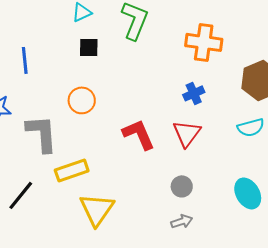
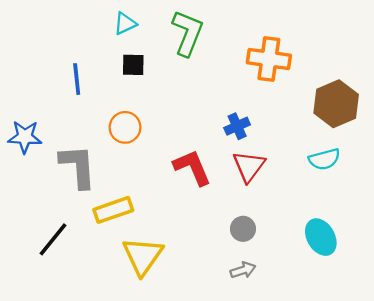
blue line: (25, 60) -> (77, 79), moved
blue cross: (194, 93) -> (237, 126), moved

